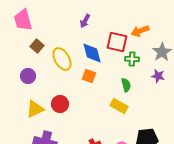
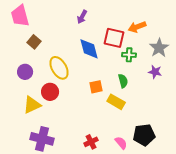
yellow ellipse: (62, 59) -> (59, 68), moved
orange square: (89, 76) -> (96, 87), moved, turned -32
red circle: (60, 104) -> (50, 92), moved

